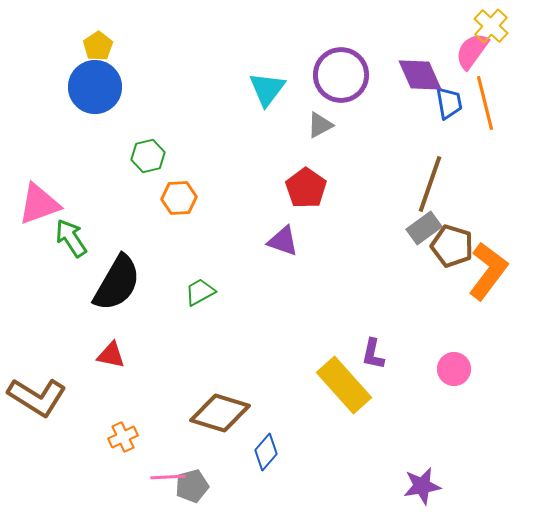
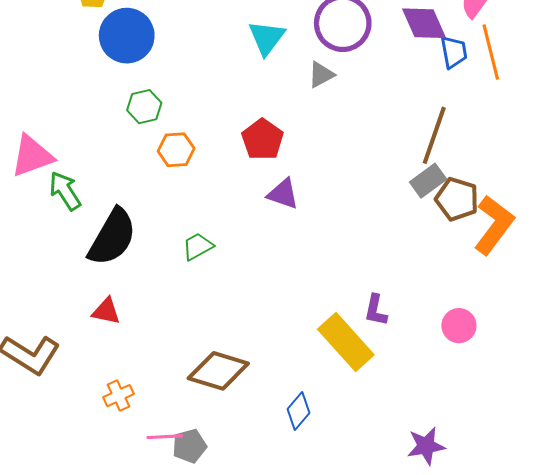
blue circle: (95, 87) -> (127, 36), moved
red pentagon: (306, 188) -> (262, 139), moved
blue diamond: (266, 452) -> (298, 411), moved

